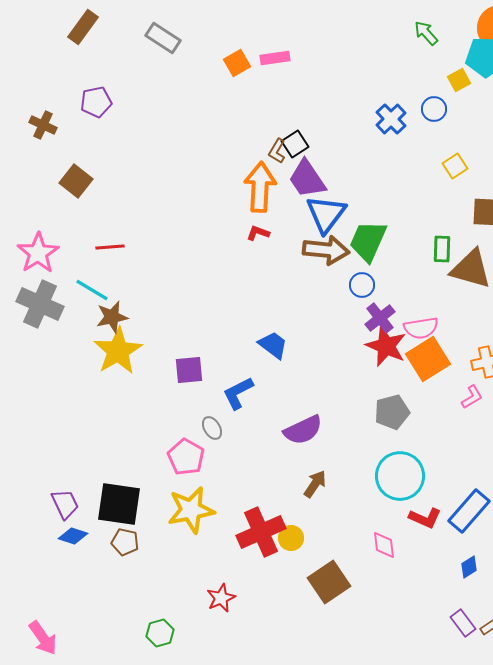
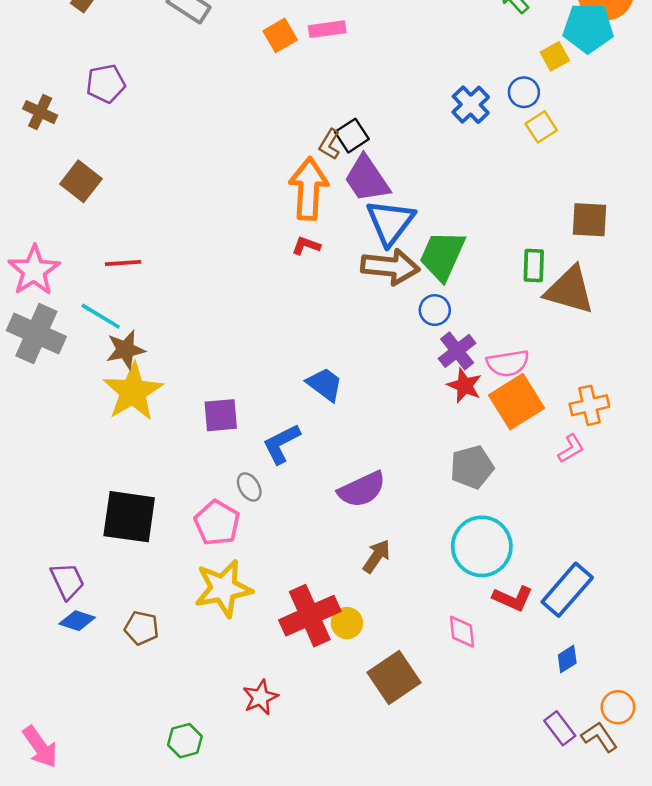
yellow square: (455, 166) -> (541, 127), moved
red star: (386, 346) -> (464, 386), size x0.7
black square: (119, 504) -> (129, 517), moved

